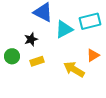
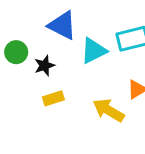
green circle: (12, 56) -> (16, 52), moved

